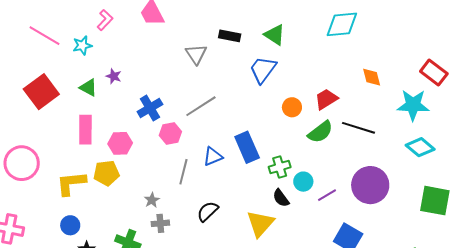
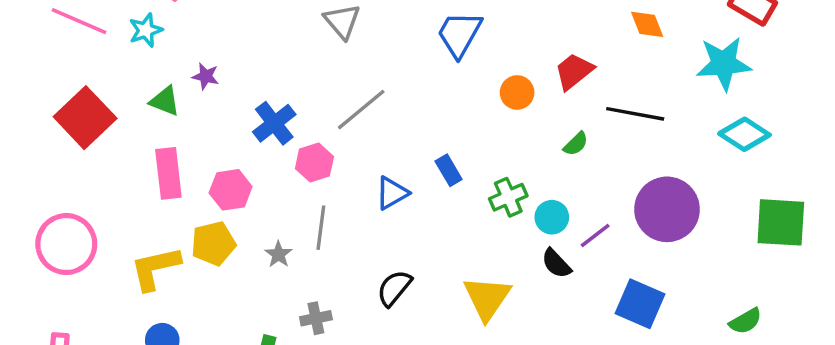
green semicircle: (320, 132) -> (576, 144), moved, size x0.6
blue rectangle: (247, 147) -> (449, 170), size x0.6
gray line: (183, 172) -> (321, 228), moved
black semicircle: (281, 198) -> (556, 263), moved
gray star: (152, 200) -> (278, 254), moved

